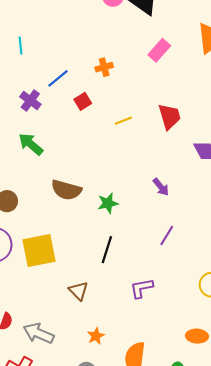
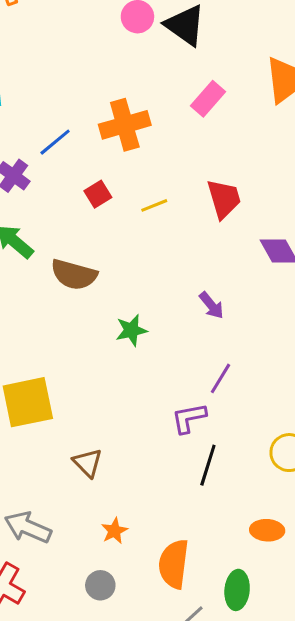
orange cross: (104, 67) -> (125, 125), size x1.8
red square: (83, 101) -> (98, 194), moved
brown semicircle: (66, 190) -> (74, 275), moved
black line: (107, 250) -> (208, 465), moved
purple L-shape: (141, 288) -> (189, 418), moved

